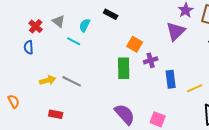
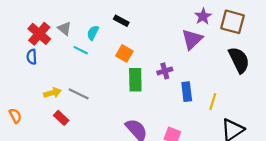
red cross: (36, 26) -> (39, 34), size x1.5
orange square: (135, 44) -> (124, 53), moved
yellow line: (195, 88) -> (213, 101), turned -49
red rectangle: (56, 114) -> (61, 118), moved, turned 32

